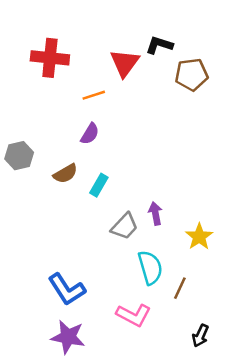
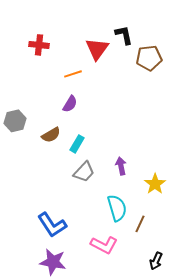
black L-shape: (159, 45) -> (124, 35), turned 60
red cross: (50, 58) -> (39, 45), size x0.7
gray trapezoid: (125, 226) -> (84, 172), moved

